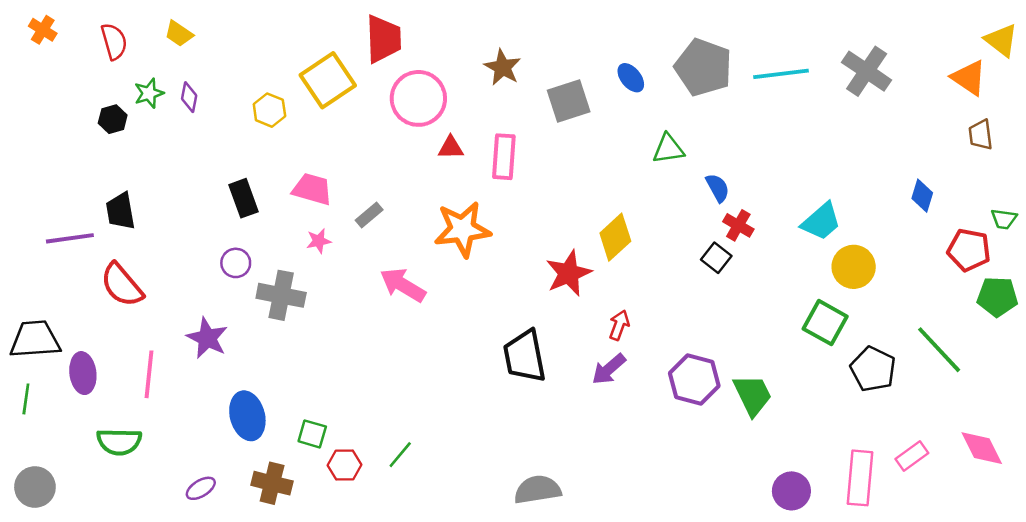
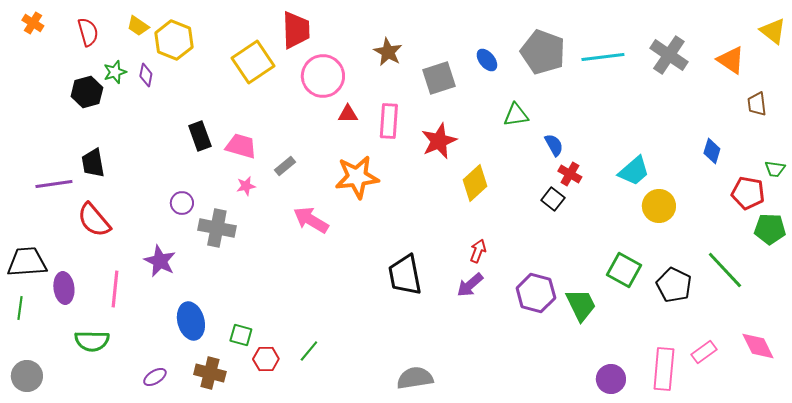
orange triangle: (969, 78) -> (731, 60), moved
yellow hexagon: (269, 110) -> (174, 40), moved, size x1.5
black hexagon: (113, 119) -> (87, 92), size x1.4
black rectangle: (244, 198) -> (200, 136), moved
red star: (569, 273) -> (439, 141), moved
green square: (825, 323) -> (624, 270), moved

